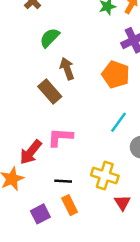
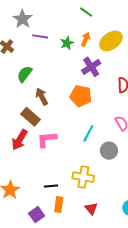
pink L-shape: (60, 137) -> (47, 139), moved
red arrow: (31, 152) -> (20, 140), moved
red triangle: (122, 203) -> (91, 208), moved
orange rectangle: (70, 205) -> (59, 204), turned 42

